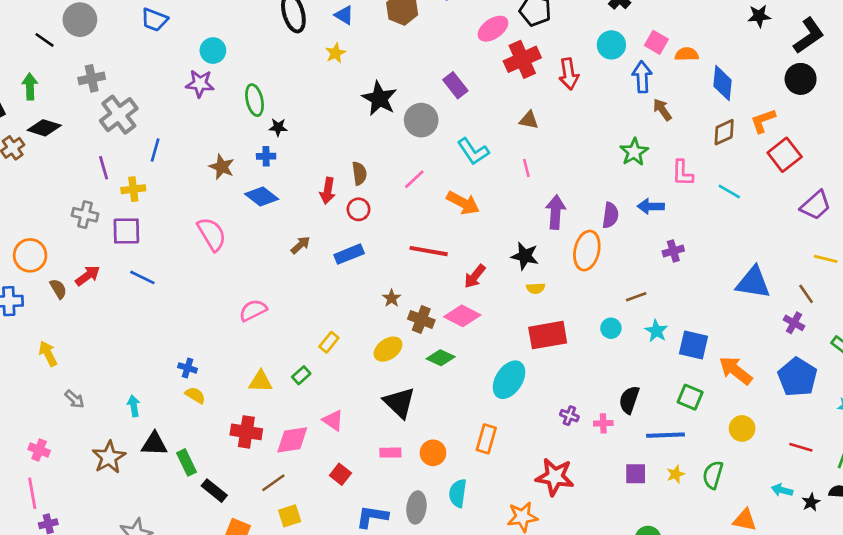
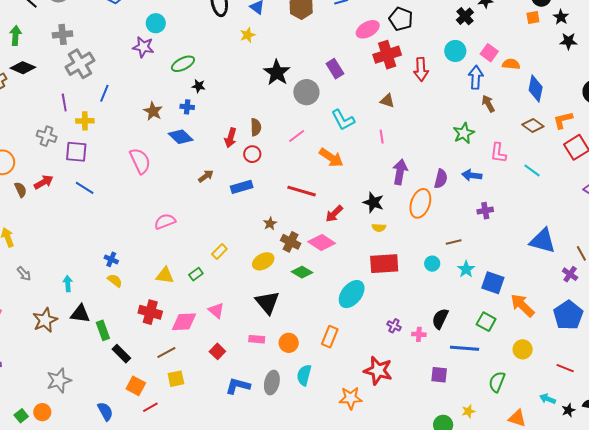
green ellipse: (255, 100) -> (183, 64), turned 70
brown diamond: (724, 132) -> (533, 125), turned 55
yellow star: (676, 474) -> (468, 411), moved

